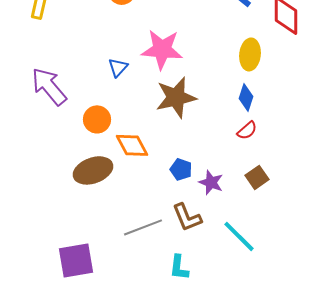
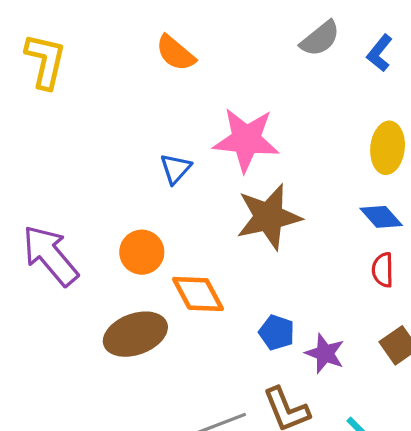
purple arrow: (49, 86) -> (50, 255), moved
blue diamond: (246, 97) -> (381, 217), turned -60
red semicircle: (247, 130) -> (383, 270), turned 130

